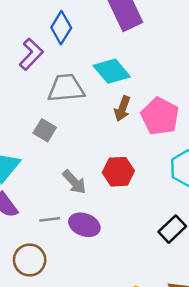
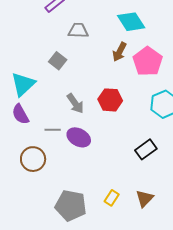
cyan diamond: (112, 71) -> (131, 22), moved
gray trapezoid: (66, 88) -> (78, 30), size x0.7

